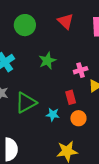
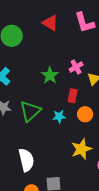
green star: (47, 61) -> (50, 75), moved
red rectangle: (71, 97) -> (73, 96), turned 40

